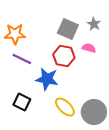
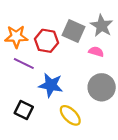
gray star: (94, 24) -> (102, 26), size x1.5
red hexagon: (64, 56) -> (46, 41), moved
gray circle: (94, 112) -> (102, 87), moved

